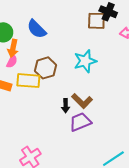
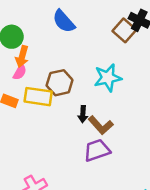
brown square: (96, 21) -> (124, 30), turned 36
blue semicircle: (37, 29) -> (64, 21), moved
black arrow: (66, 106) -> (83, 114), moved

